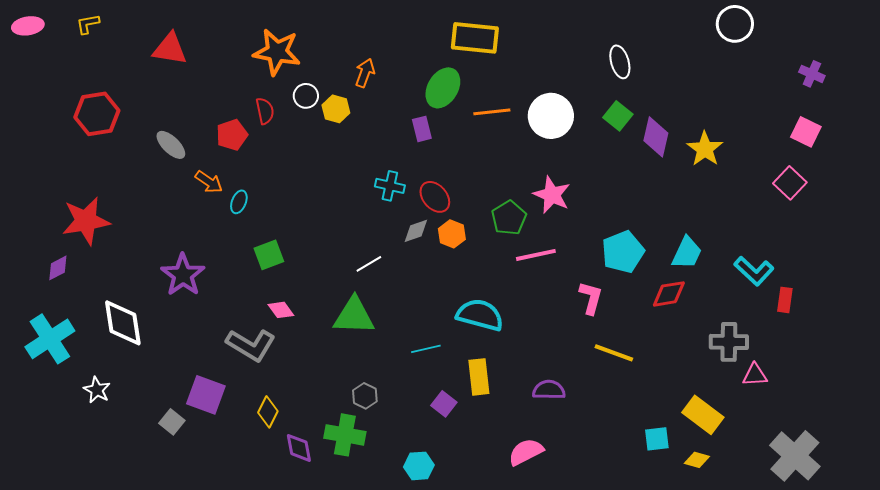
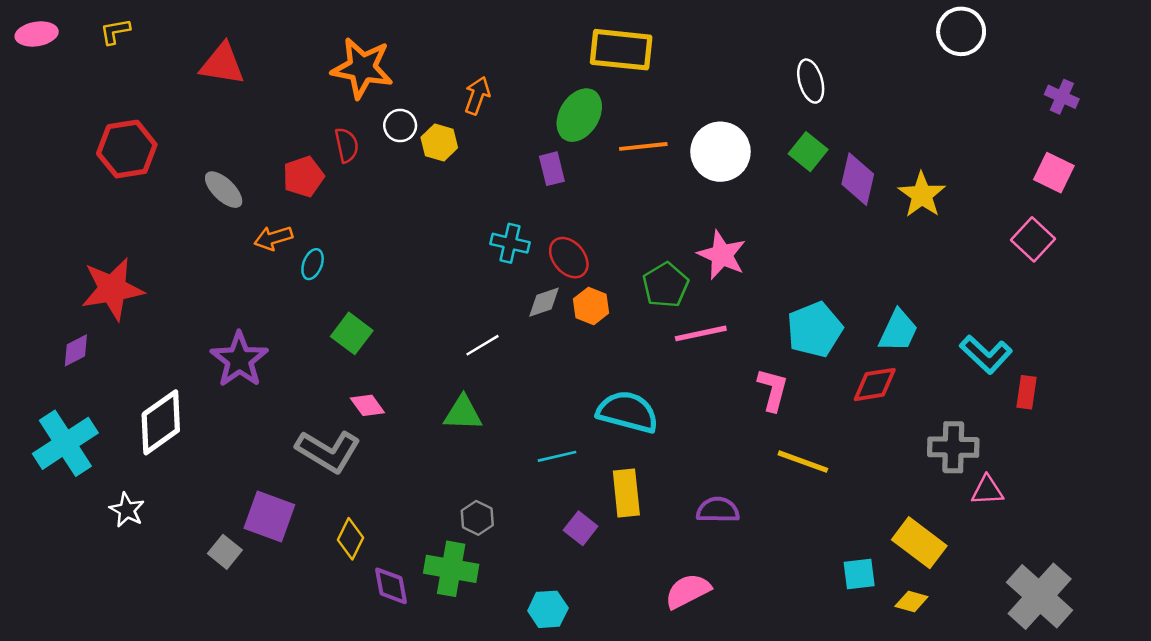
orange arrow: (209, 182) -> (273, 238), turned 128
green square: (269, 255) -> (352, 333), turned -32
green triangle: (354, 316) -> (463, 413), size x0.7
white diamond: (123, 323) -> (161, 422), turned 63

